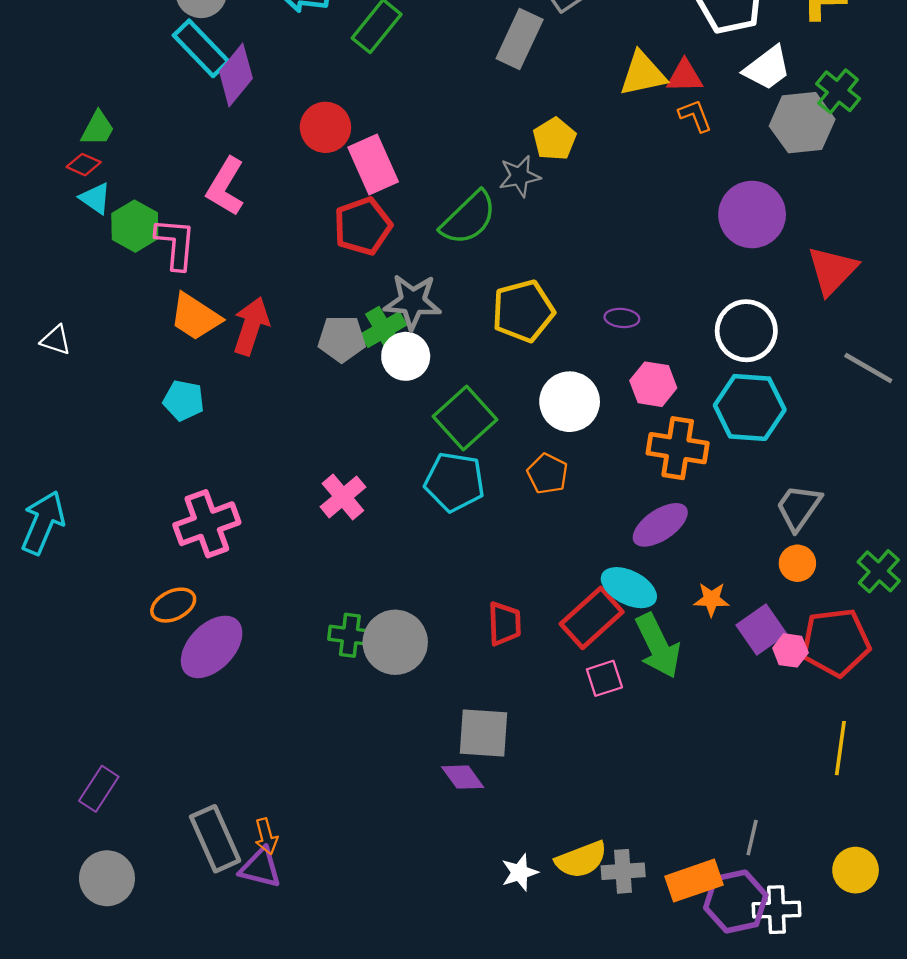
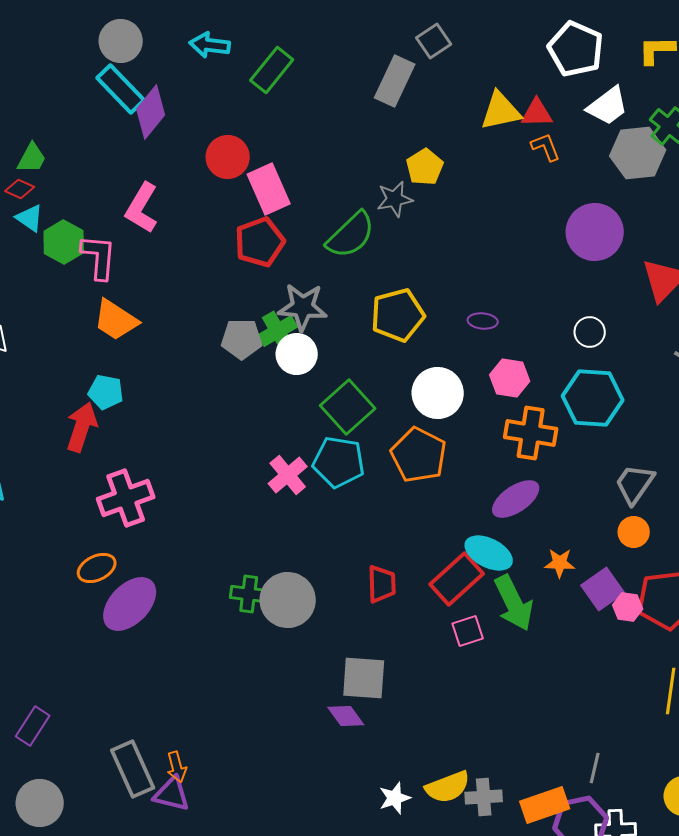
red arrow: (251, 326) -> (82, 427), moved
white circle: (746, 331) -> (590, 332), size x0.6
orange pentagon: (547, 474) -> (419, 455), size x1.6
pink cross: (343, 497) -> (288, 475), moved

